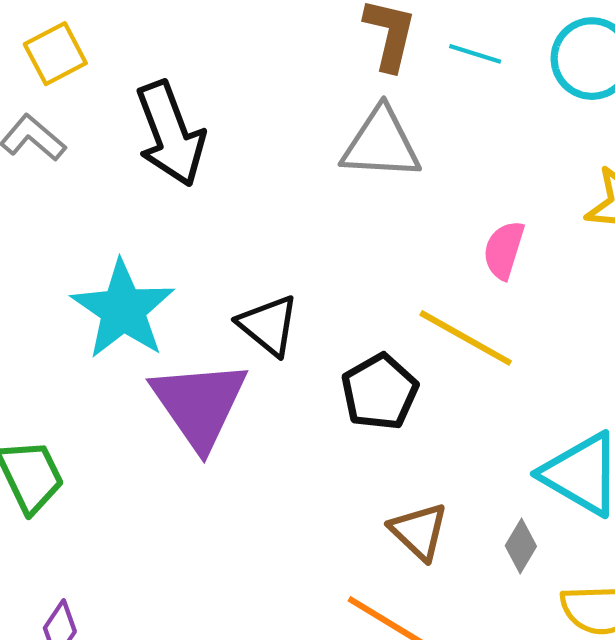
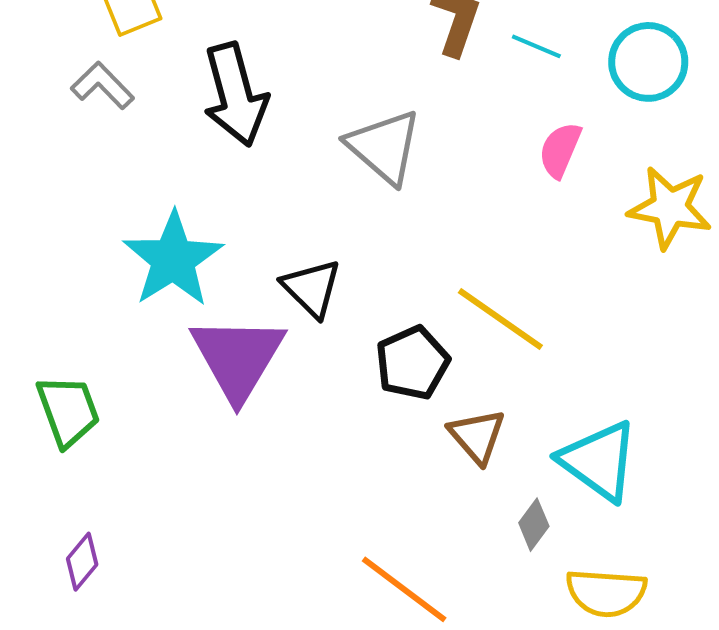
gray triangle: (381, 144) -> (384, 147), moved, turned 32
pink semicircle: (504, 250) -> (560, 150), moved
brown triangle: (419, 531) -> (477, 436), moved

